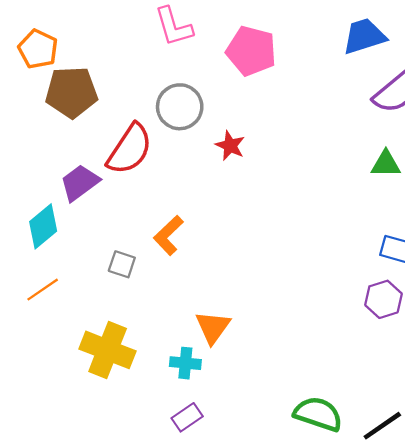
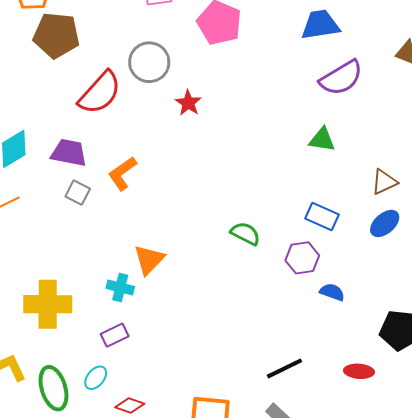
purple trapezoid: (80, 183) -> (69, 153), moved, turned 39
yellow cross: (108, 350) -> (48, 304), moved, turned -30
green semicircle: (318, 414) -> (245, 234), moved, size x0.7

